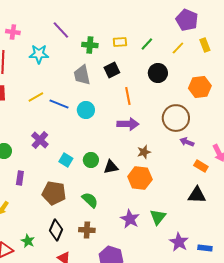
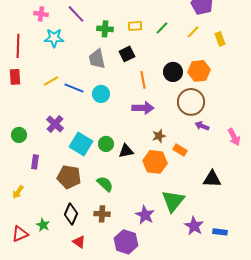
pink cross: (13, 32) -> (41, 14), moved
yellow rectangle: (205, 45) -> (220, 39), moved
black circle: (158, 73) -> (173, 72), moved
orange hexagon: (200, 87) -> (199, 71), moved
cyan square: (66, 160) -> (81, 144), size x1.6
orange rectangle: (201, 166) -> (180, 150), moved
green triangle: (158, 217) -> (173, 201), size x1.4
purple star: (130, 219) -> (145, 215), moved

